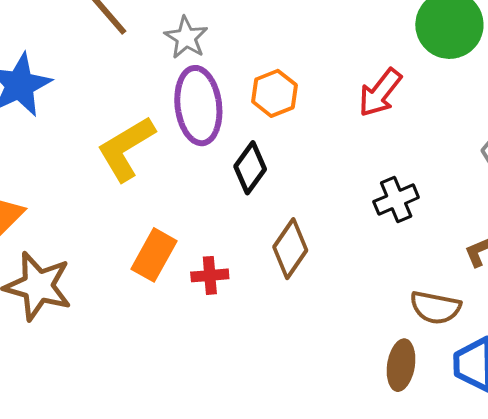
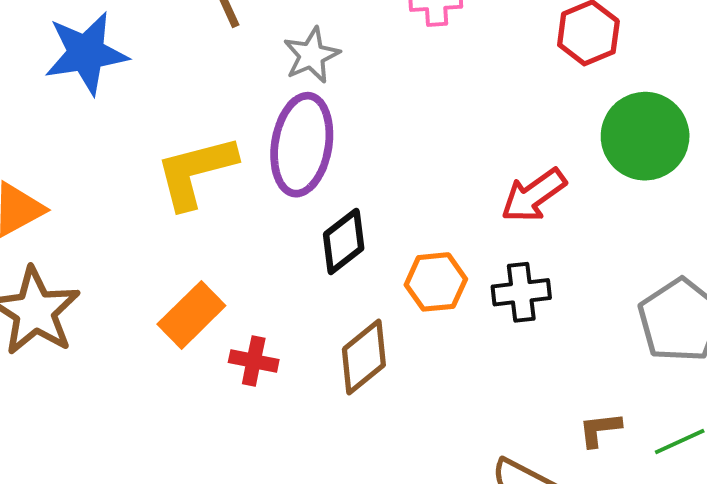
orange hexagon: (274, 93) -> (436, 282), moved
black cross: (396, 200) -> (521, 292), moved

